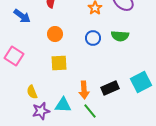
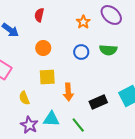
orange arrow: (84, 90) -> (68, 92), moved
yellow semicircle: (32, 92) -> (24, 98), moved
purple star: (41, 111) -> (29, 125), turned -30

